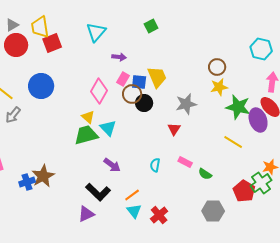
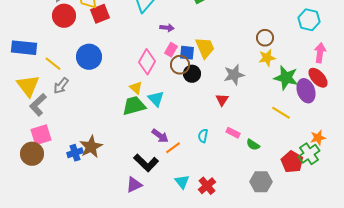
orange line: (132, 195) -> (173, 148), moved

